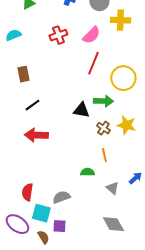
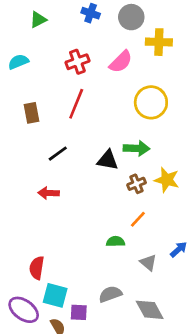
red line: (93, 63) -> (76, 104), moved
yellow circle: (123, 78) -> (151, 102), moved
black line: (32, 105) -> (58, 154), moved
brown cross: (103, 128) -> (137, 184), turned 32
red arrow: (36, 135) -> (49, 193), size x0.7
orange line: (104, 155) -> (138, 219), turned 56
gray semicircle: (61, 197) -> (110, 294), moved

